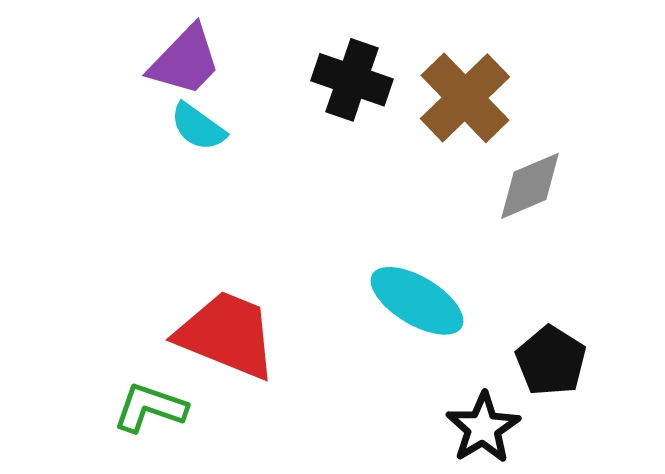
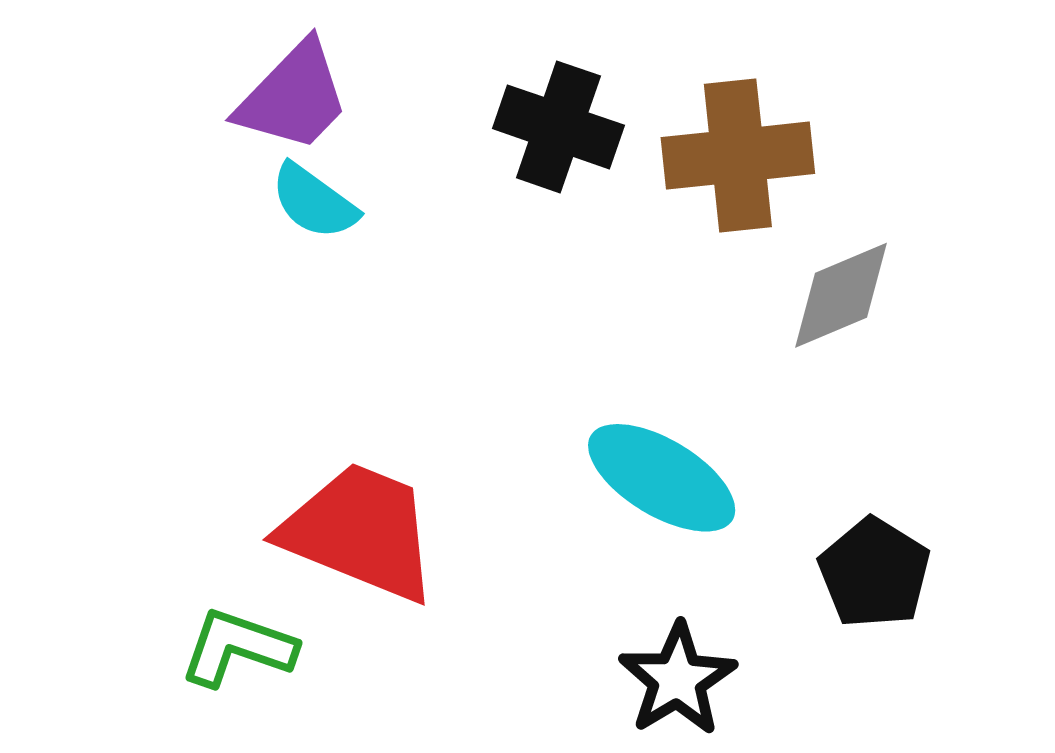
brown cross: (465, 98) -> (738, 156), turned 38
black star: (483, 428) -> (677, 679), moved

